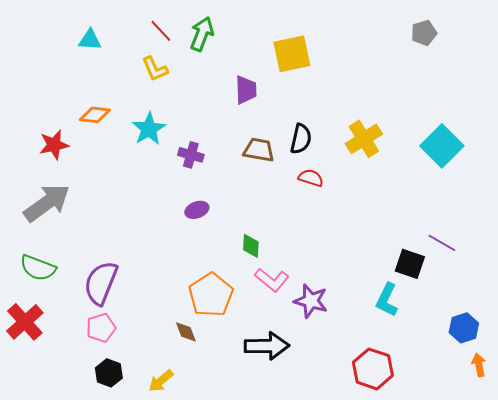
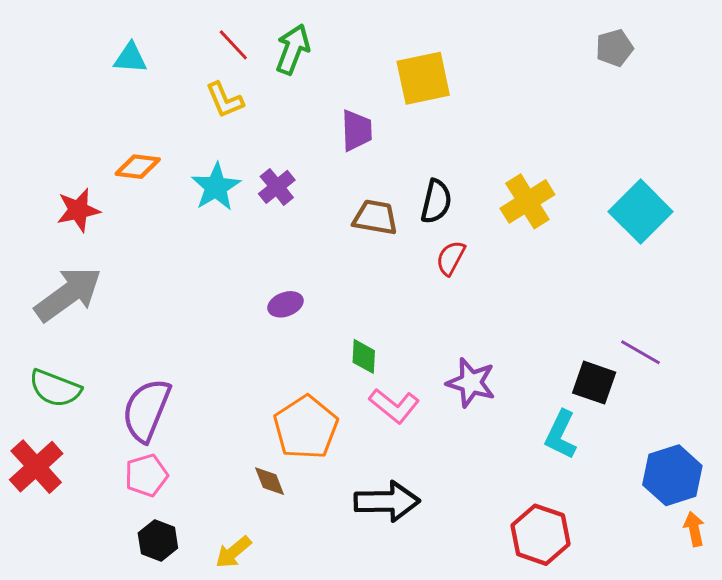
purple cross: (191, 155) -> (277, 187), moved, turned 35
red semicircle: (311, 178) -> (451, 258), turned -80
purple star: (311, 301) -> (471, 383), moved
blue hexagon: (464, 328) -> (672, 475), size x1.4

